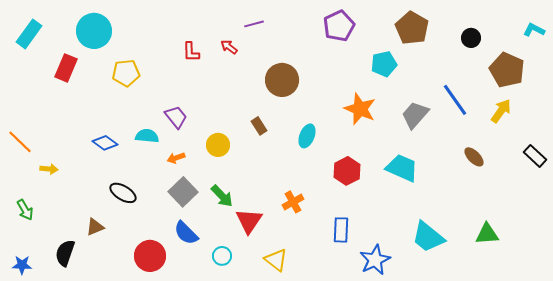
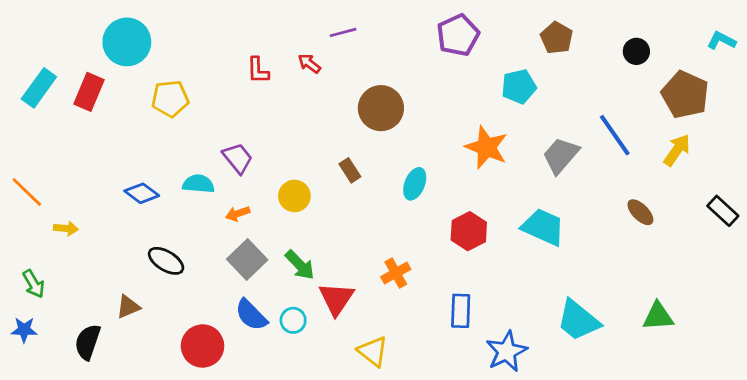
brown pentagon: (412, 28) -> (557, 38), size x0.7
cyan rectangle: (29, 34) -> (39, 88), moved
cyan circle: (222, 256) -> (293, 320), moved
blue star: (22, 265) -> (24, 330), moved

